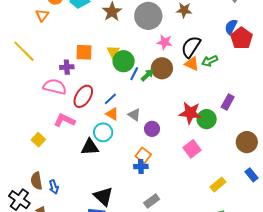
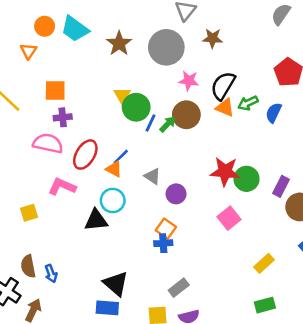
blue semicircle: (231, 27) -> (274, 113), moved
orange square: (84, 52) -> (55, 91), moved
purple rectangle: (228, 102) -> (281, 186), moved
orange triangle: (112, 114) -> (114, 169), moved
yellow square: (38, 140) -> (29, 213), turned 32

